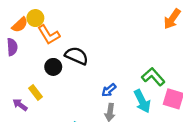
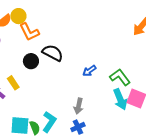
blue arrow: (109, 90) -> (89, 71), moved
cyan arrow: (142, 101) -> (120, 99), moved

